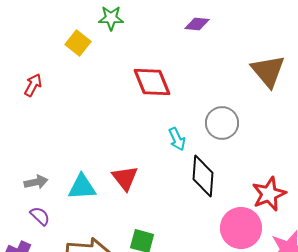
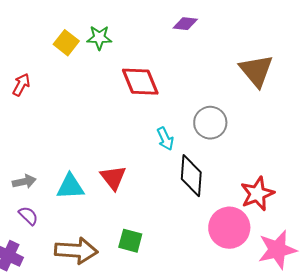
green star: (111, 18) -> (99, 38), moved

